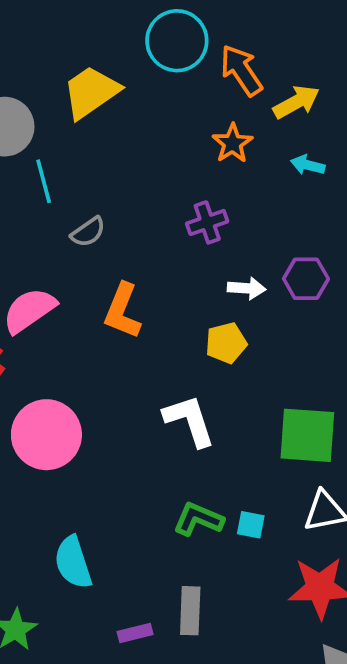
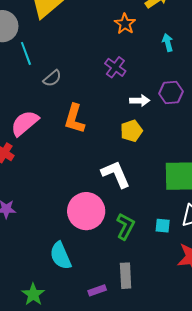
cyan arrow: (308, 165) -> (168, 43), moved, turned 66
purple cross: (207, 222) -> (115, 67), turned -30
pink circle: (46, 435) -> (86, 211), moved
green L-shape: (198, 519) -> (125, 226), turned 100
cyan square: (251, 525) -> (163, 226), moved

